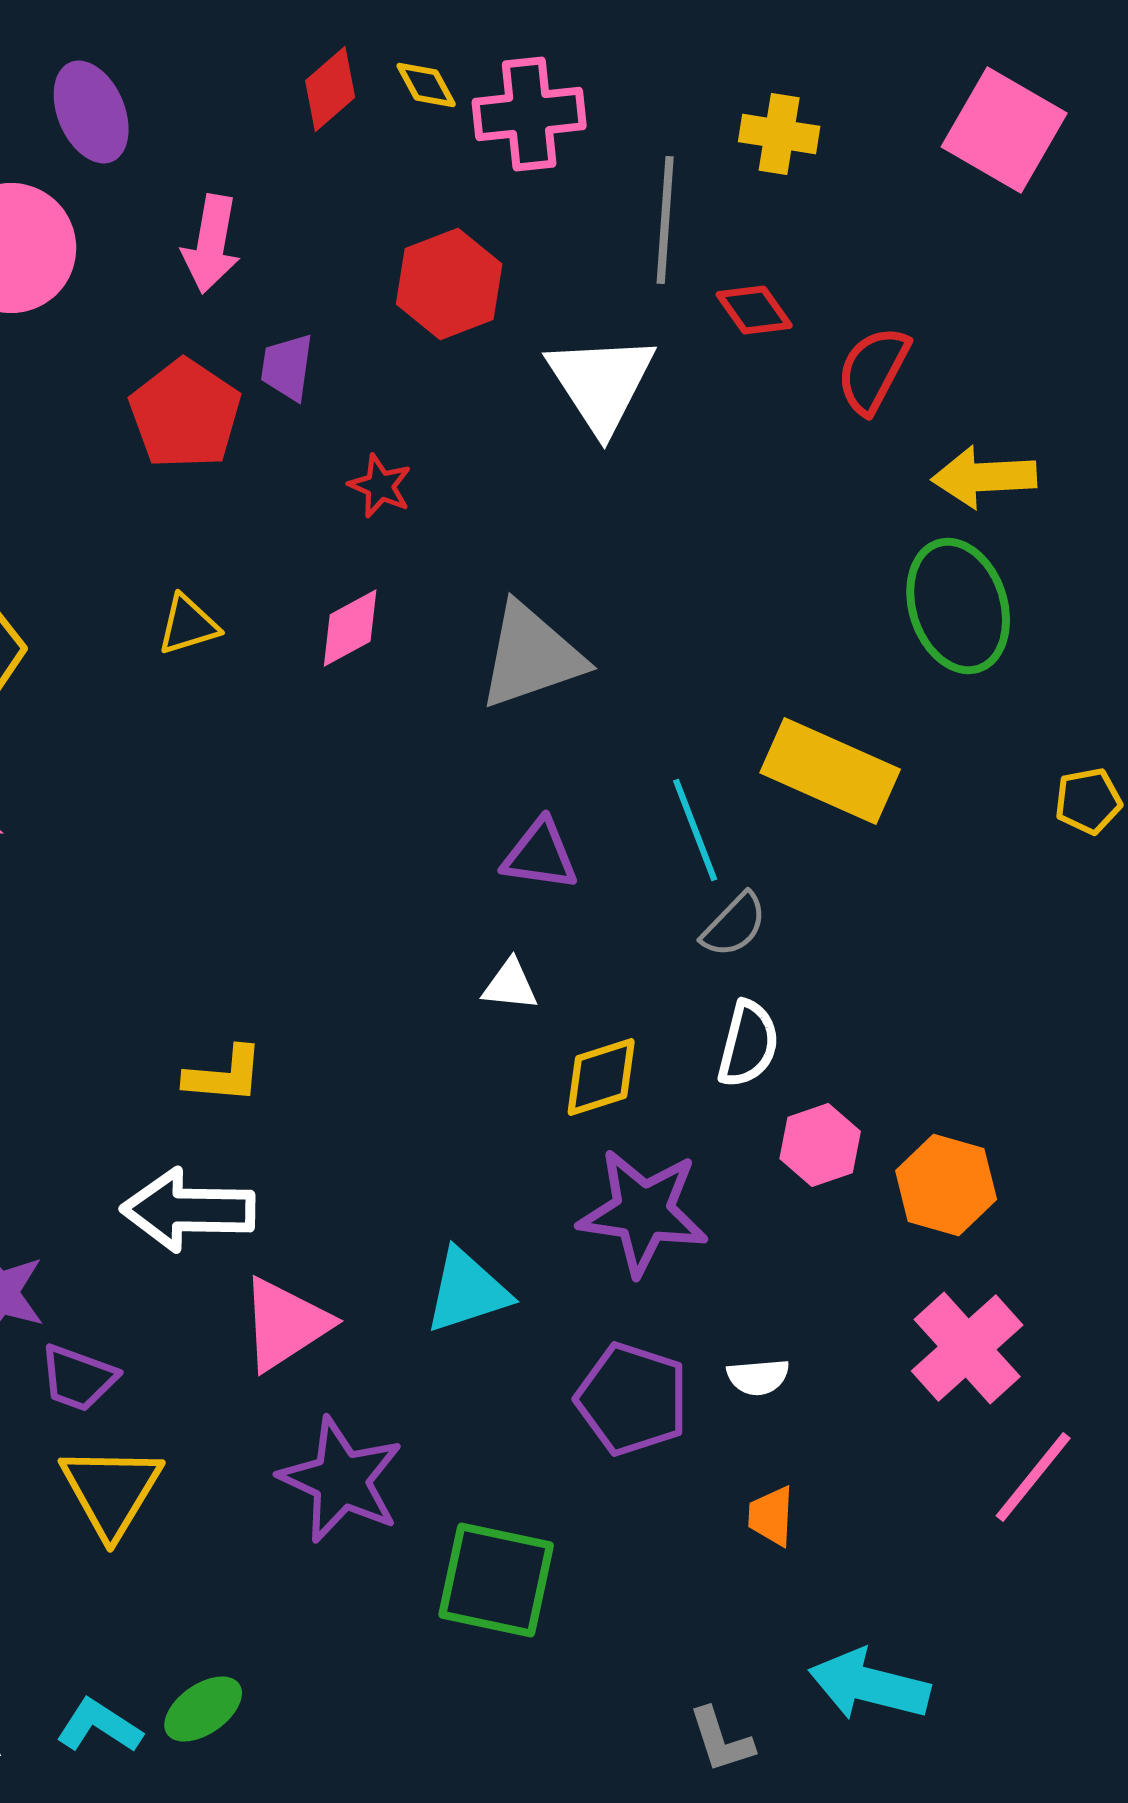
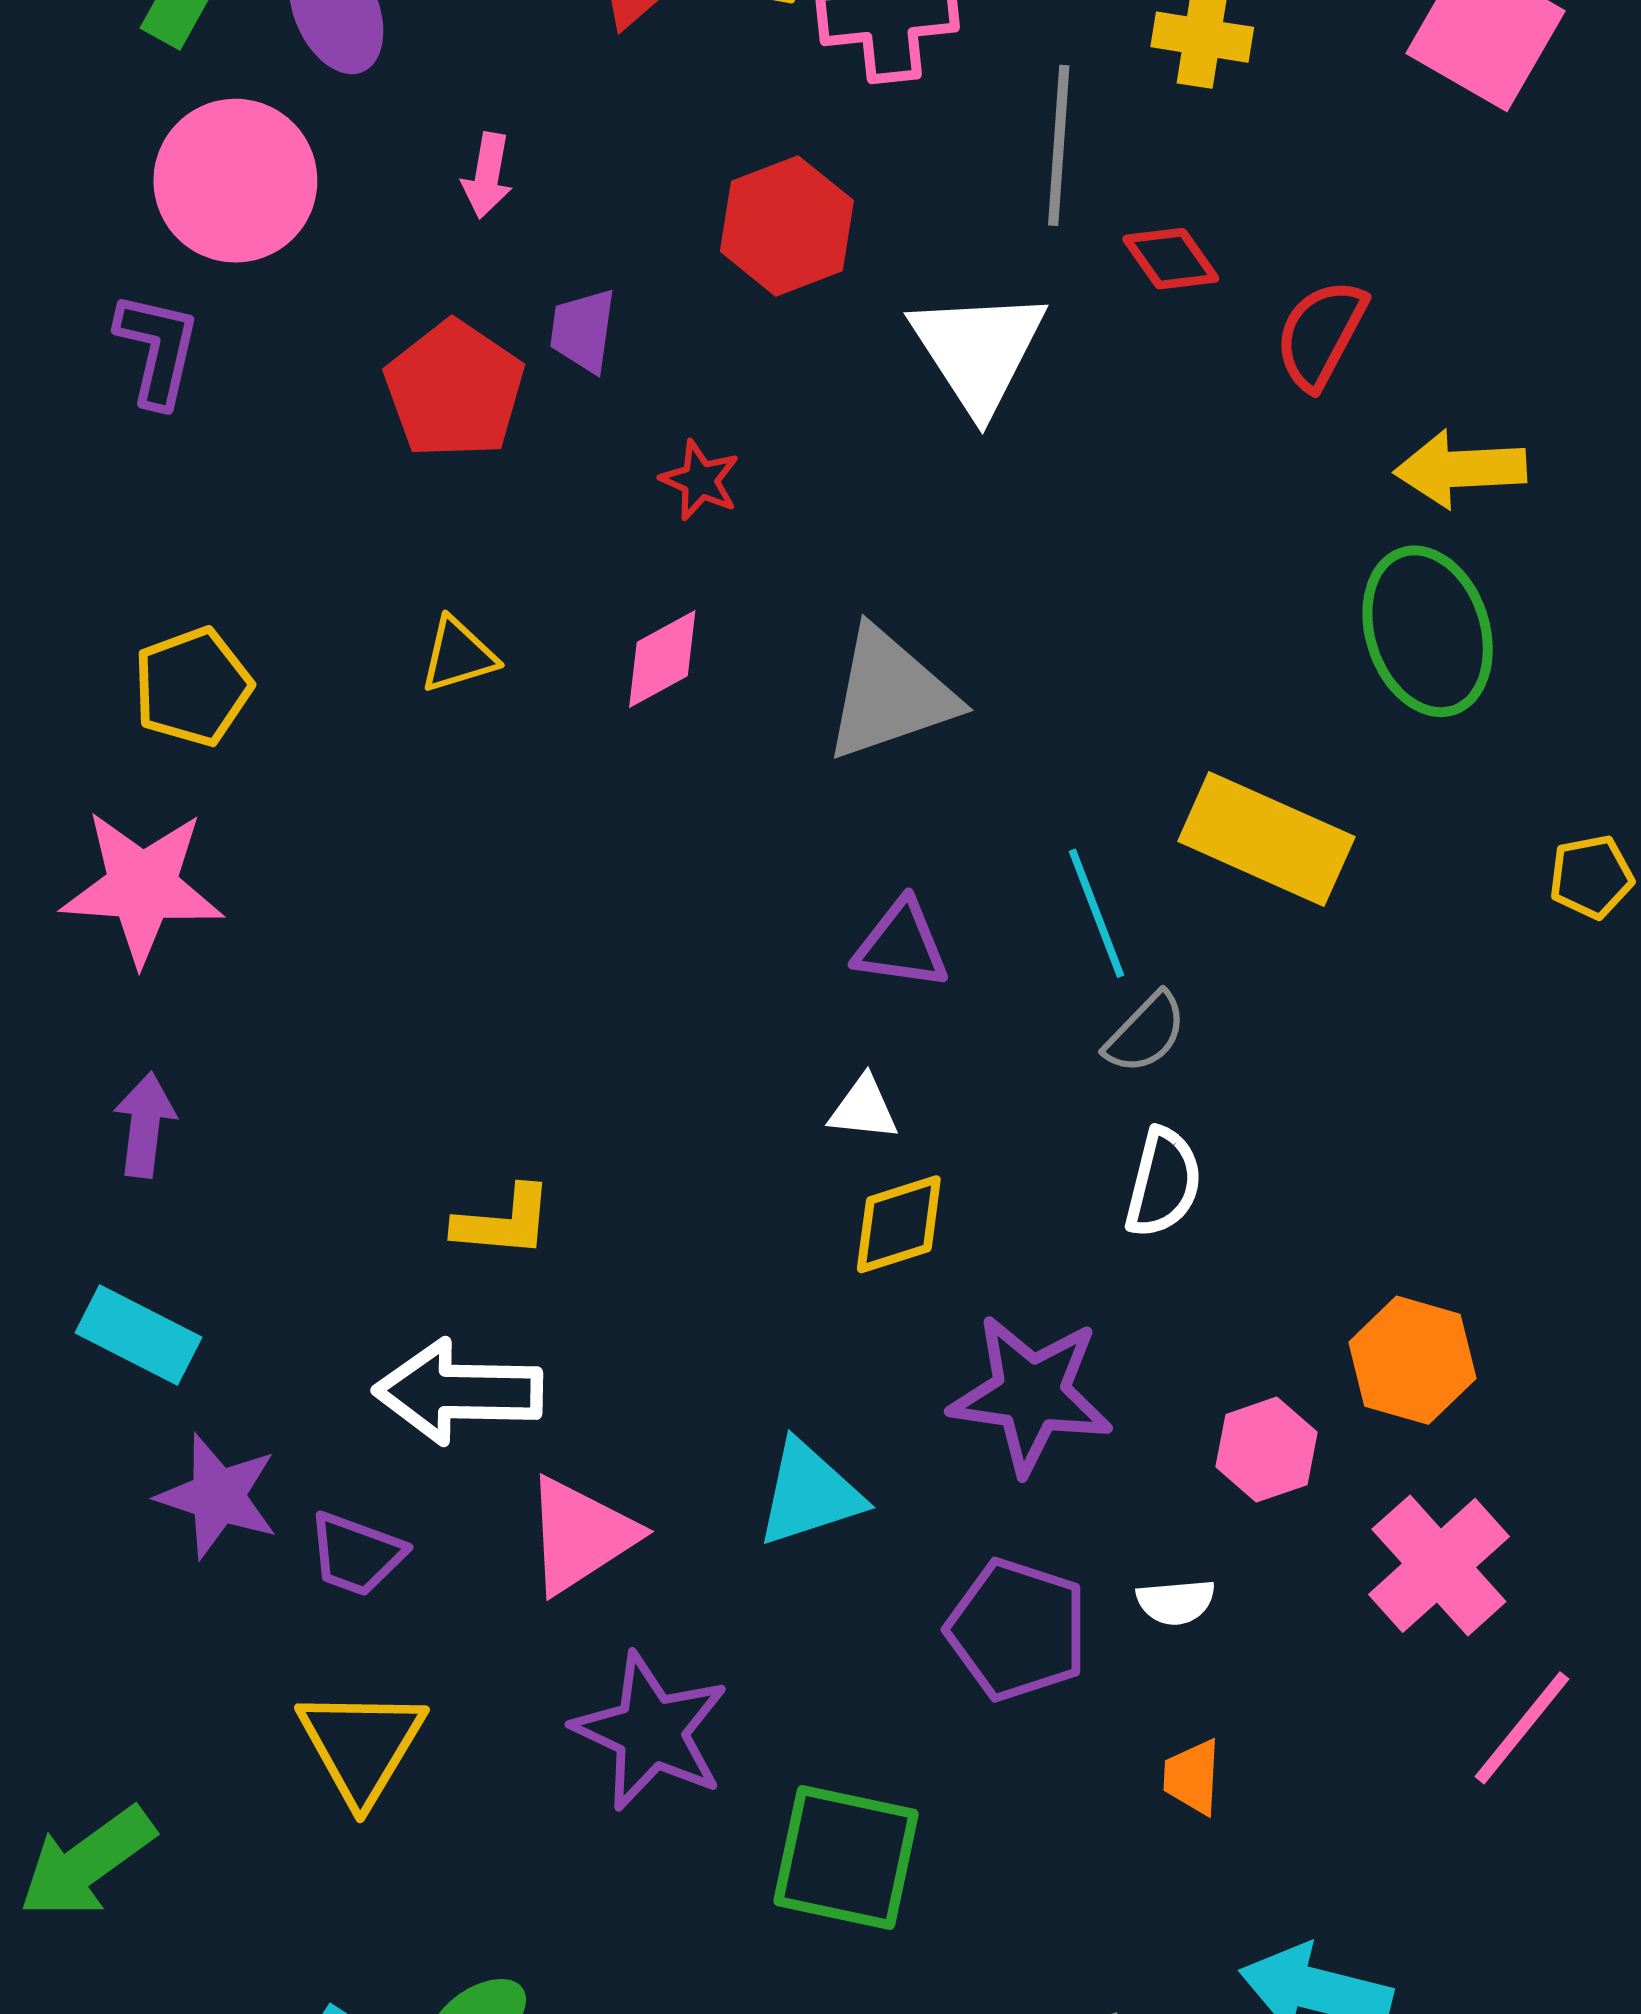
pink arrow: (211, 244) -> (487, 176), size x0.7
yellow diamond: (601, 1077) -> (899, 1224), moved
pink hexagon: (820, 1145) -> (1266, 1450), moved
purple trapezoid: (78, 1378) -> (356, 1554), moved

